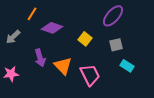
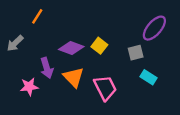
purple ellipse: (113, 16) -> (154, 28), moved
purple diamond: (52, 28) -> (71, 48), moved
pink star: (11, 74) -> (29, 87), moved

